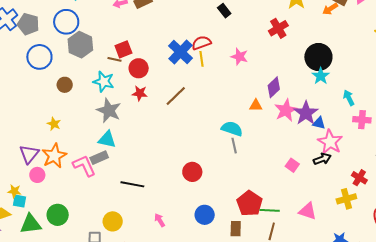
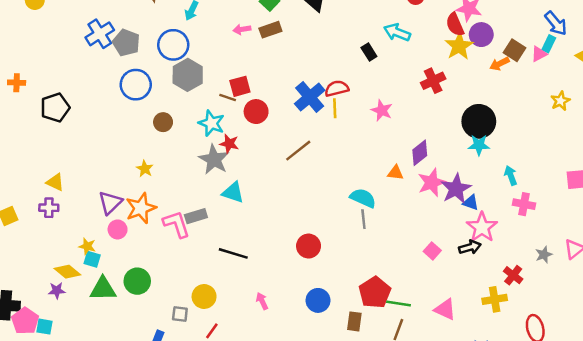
cyan star: (321, 76) -> (479, 145), turned 30
red star: (140, 93) -> (229, 144), moved
cyan triangle: (107, 139) -> (233, 193), moved

